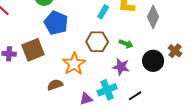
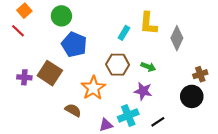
brown square: (33, 50) -> (50, 73), turned -35
brown cross: (175, 51) -> (200, 74), turned 32
black circle: (153, 61) -> (192, 96), moved
brown semicircle: (55, 85) -> (73, 110), turned 49

